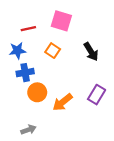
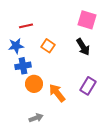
pink square: (61, 21) -> (87, 20), moved
orange arrow: (62, 102) -> (57, 93), turned 90
gray arrow: (28, 130) -> (36, 118), moved

